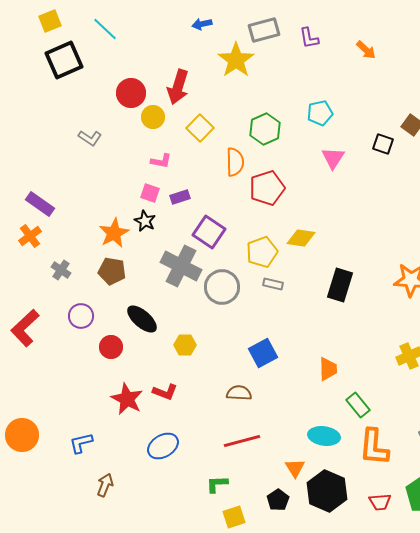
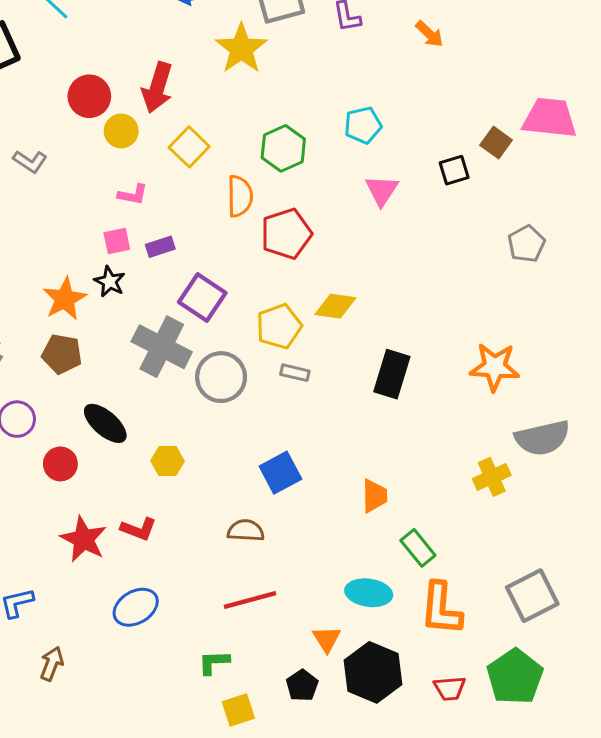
black square: (383, 144) -> (454, 170), turned -35
pink square: (150, 193) -> (117, 241), turned -30

